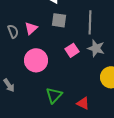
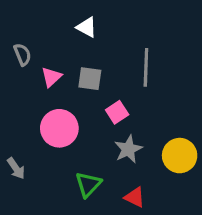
gray square: (59, 20) -> (90, 79), moved
gray semicircle: (13, 31) -> (22, 55), moved
gray star: (96, 48) -> (128, 149), moved, turned 30

